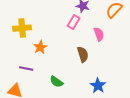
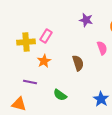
pink rectangle: (74, 22) -> (46, 36), moved
brown semicircle: (83, 54) -> (78, 63), moved

